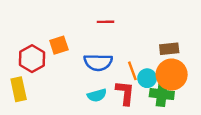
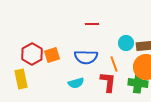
orange square: (59, 45) -> (52, 55), moved
cyan circle: (147, 78) -> (126, 43), moved
cyan semicircle: (97, 95) -> (76, 83), moved

